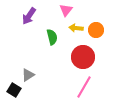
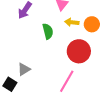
pink line: (84, 87) -> (67, 81), moved

